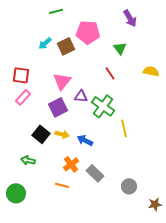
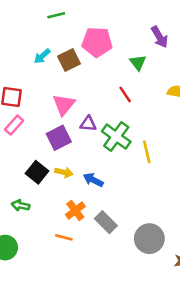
purple arrow: (130, 18) -> (160, 37), moved
yellow line: (124, 128) -> (147, 152), moved
gray circle: (129, 186) -> (149, 239), size x1.5

